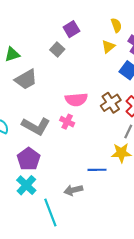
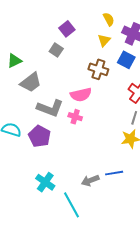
brown cross: (111, 103) -> (98, 69), moved, turned -30
gray L-shape: (36, 126) -> (50, 108), moved
purple pentagon: (29, 159) -> (40, 136), moved
blue line: (97, 170) -> (114, 173), moved

